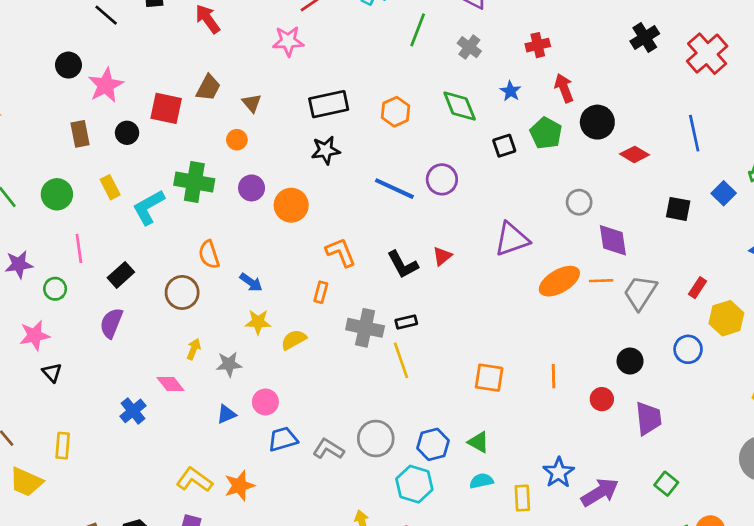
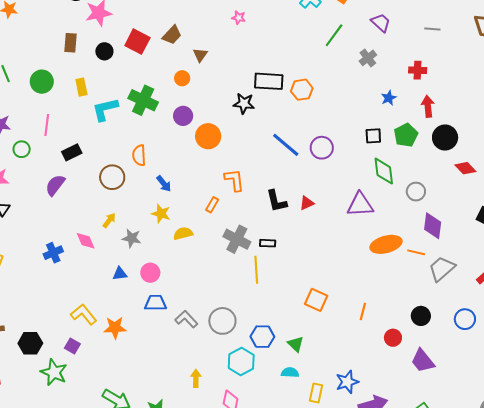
pink star: (288, 41) -> (239, 18), size x0.6
black rectangle: (329, 104) -> (269, 81), moved
green diamond: (460, 106) -> (384, 171), moved
purple trapezoid: (648, 418) -> (423, 361), turned 132

